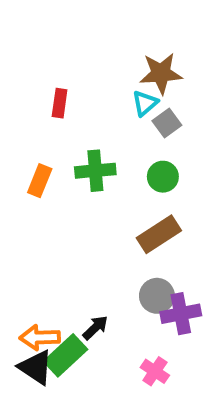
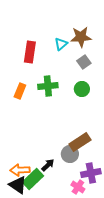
red rectangle: (60, 103) -> (30, 52), size x1.5
cyan triangle: (145, 103) -> (61, 44), moved
brown rectangle: (159, 234) -> (80, 142), moved
gray circle: (157, 296) -> (70, 154), moved
purple cross: (181, 314) -> (91, 173), moved

